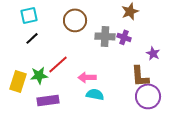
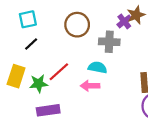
purple cross: (124, 37) -> (124, 21), moved, turned 32
yellow rectangle: (18, 81) -> (16, 76), moved
cyan semicircle: (95, 94) -> (97, 67), moved

